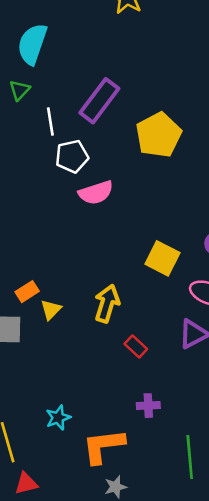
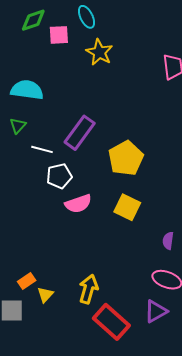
cyan semicircle: (32, 44) -> (27, 90), turned 80
white line: (50, 122) -> (42, 149), turned -65
yellow square: (162, 258) -> (127, 207), moved
red rectangle: (136, 346) -> (111, 322), size x2.0

